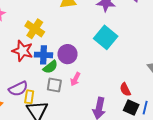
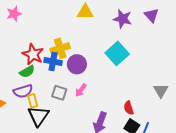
yellow cross: (35, 29) -> (60, 48), moved, turned 30
green semicircle: (50, 67) -> (27, 72), moved
yellow rectangle: (29, 97) -> (33, 101), turned -32

